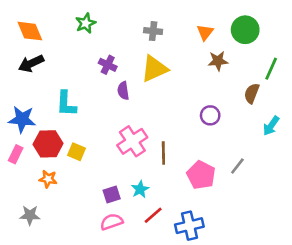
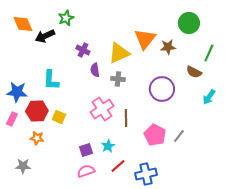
gray cross: (153, 31) -> (118, 79), moved
orange triangle: (205, 32) -> (145, 39), moved, size x1.6
black arrow: (31, 63) -> (45, 36), moved
brown semicircle: (252, 93) -> (194, 72), turned -84
purple circle: (210, 115) -> (162, 89), size x1.6
gray line: (237, 166) -> (179, 136), moved

